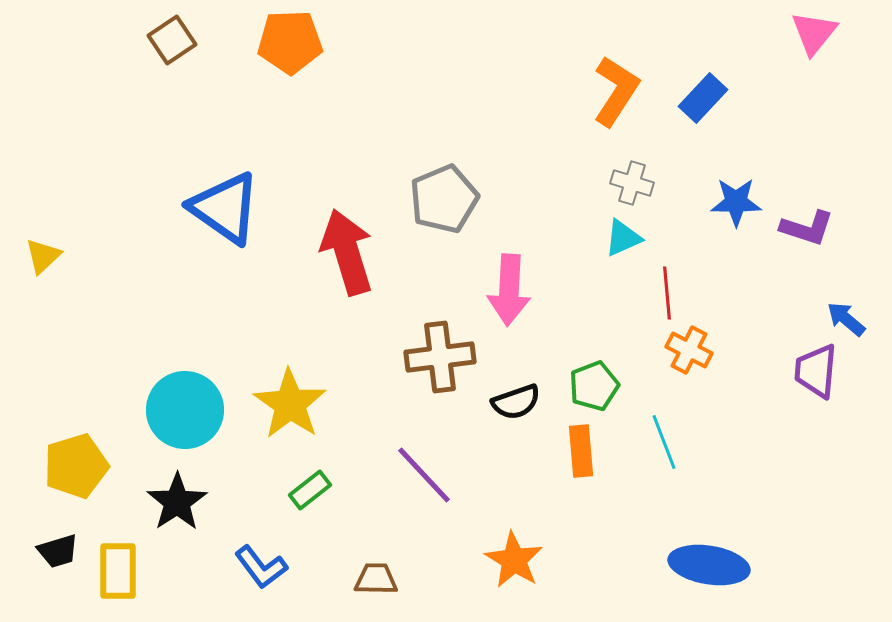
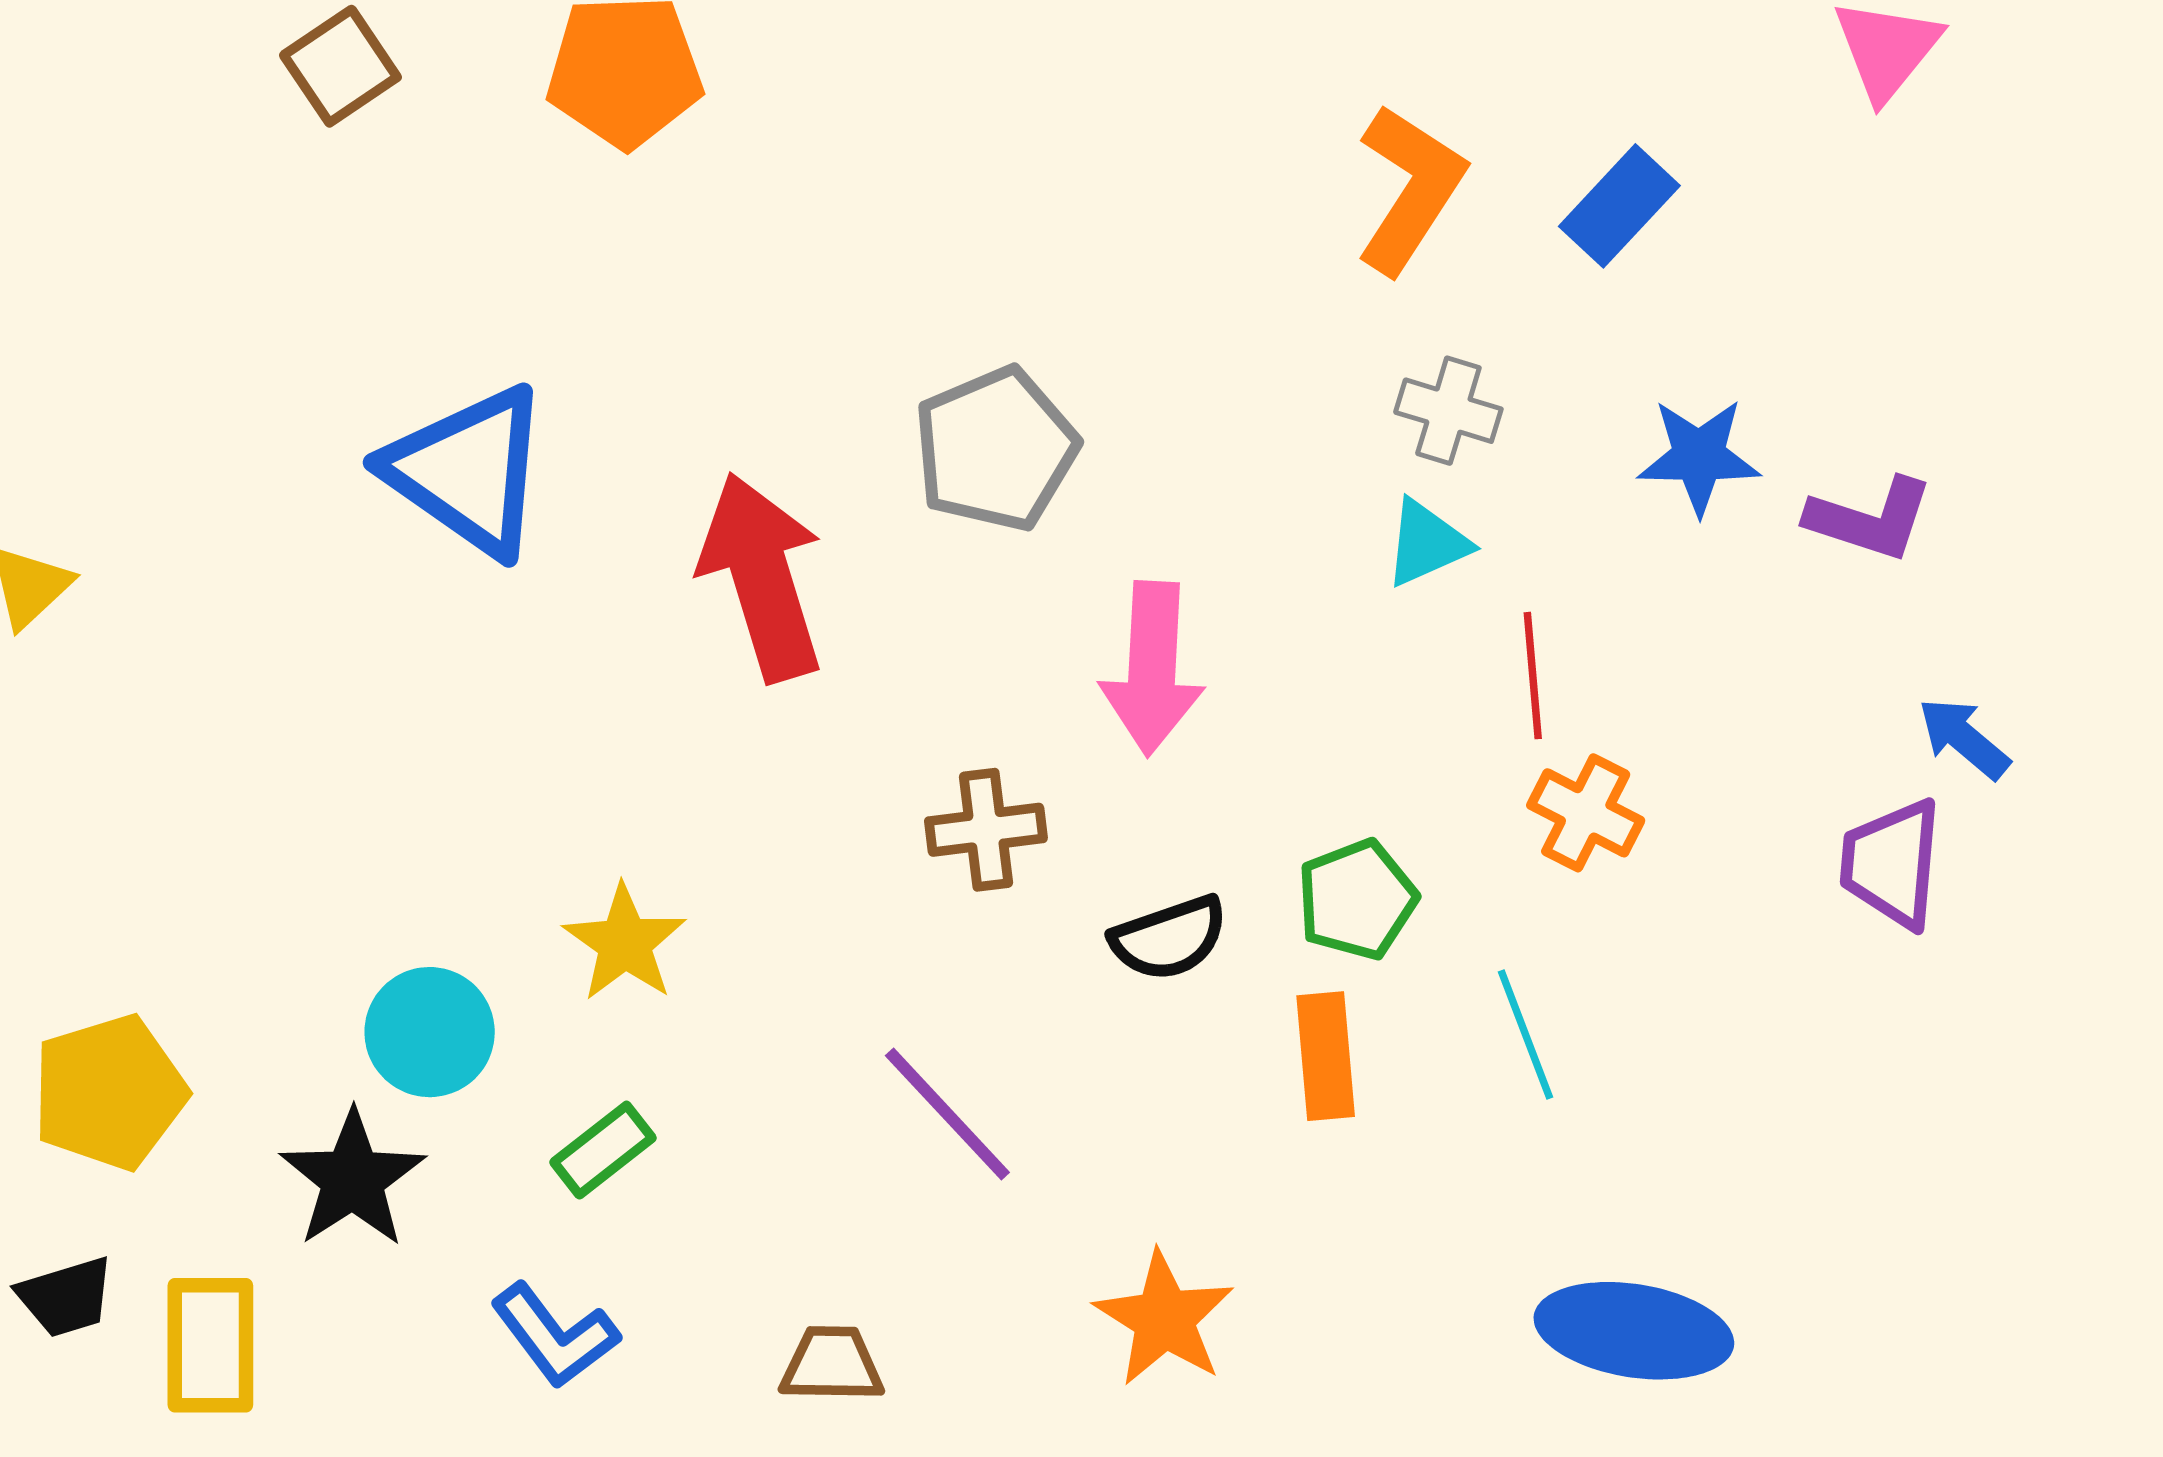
brown cross: (440, 357) -> (986, 830), size x0.7
yellow star: (290, 404) -> (625, 943), size x0.7
cyan circle: (185, 410) -> (430, 1032), moved, size x0.7
green rectangle: (310, 490) -> (603, 1150), moved

